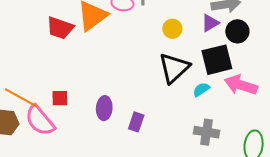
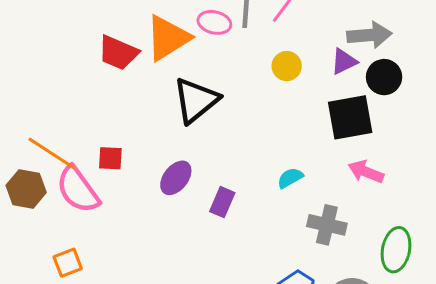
black triangle: (174, 68) -> (196, 100), moved
pink arrow: (241, 85) -> (366, 172), moved, size x0.7
cyan semicircle: (201, 89) -> (290, 178), moved
purple ellipse: (104, 108) -> (176, 178), turned 30

